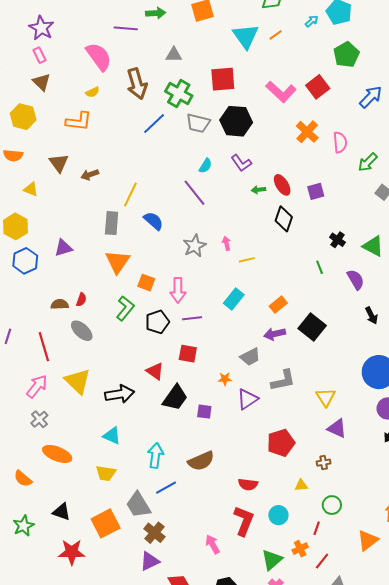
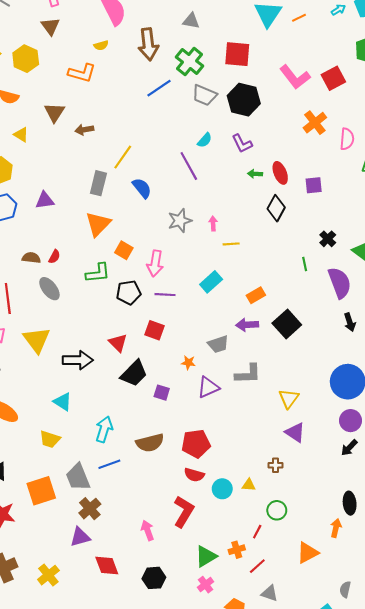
purple semicircle: (356, 280) -> (340, 283), size x1.4
green L-shape: (125, 308) -> (98, 273), turned 35
red pentagon: (281, 443) -> (196, 444), moved
cyan circle: (278, 515) -> (222, 489), moved

